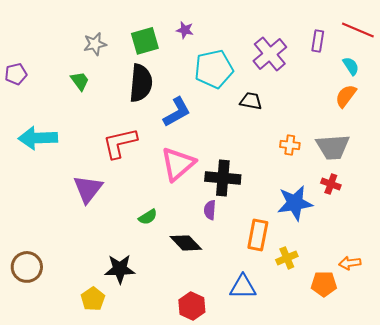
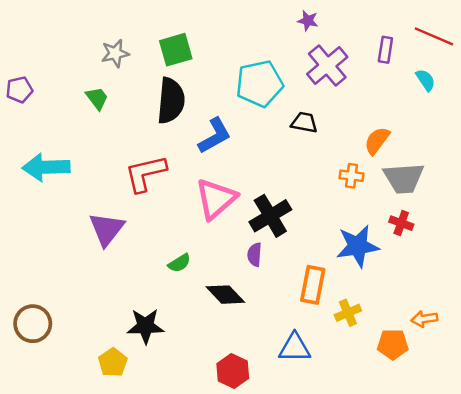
purple star: (185, 30) -> (308, 21), moved
orange semicircle: (346, 96) -> (377, 141), moved
black cross: (223, 178) -> (270, 216), turned -36

